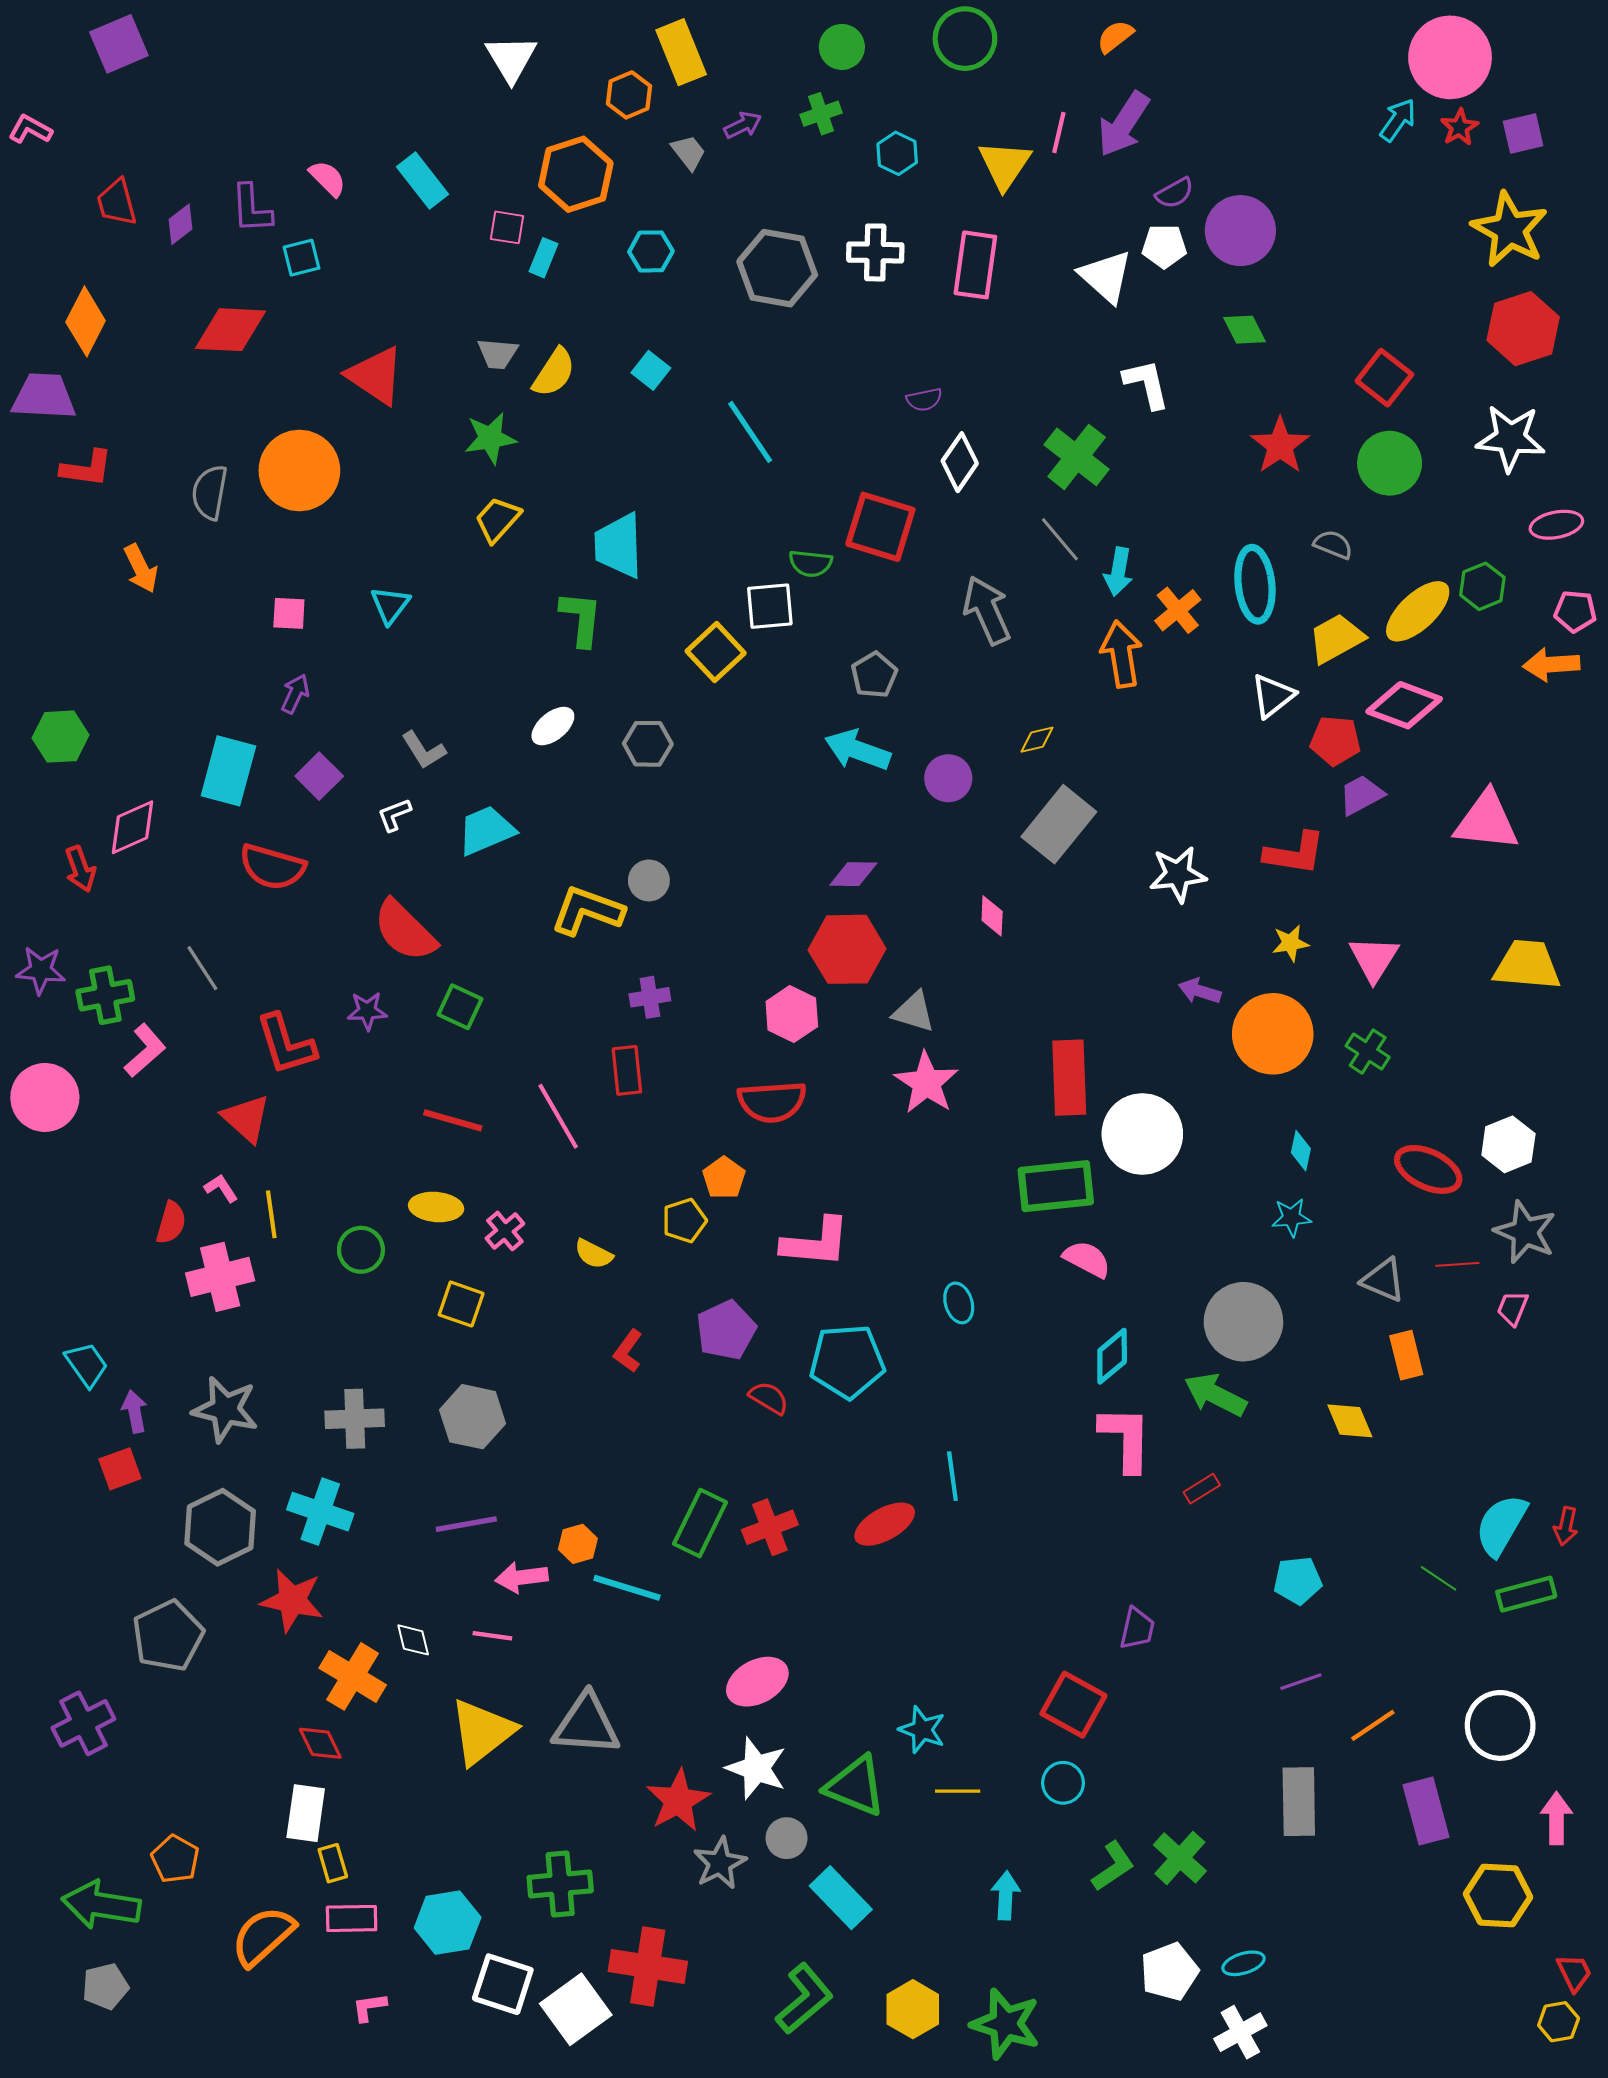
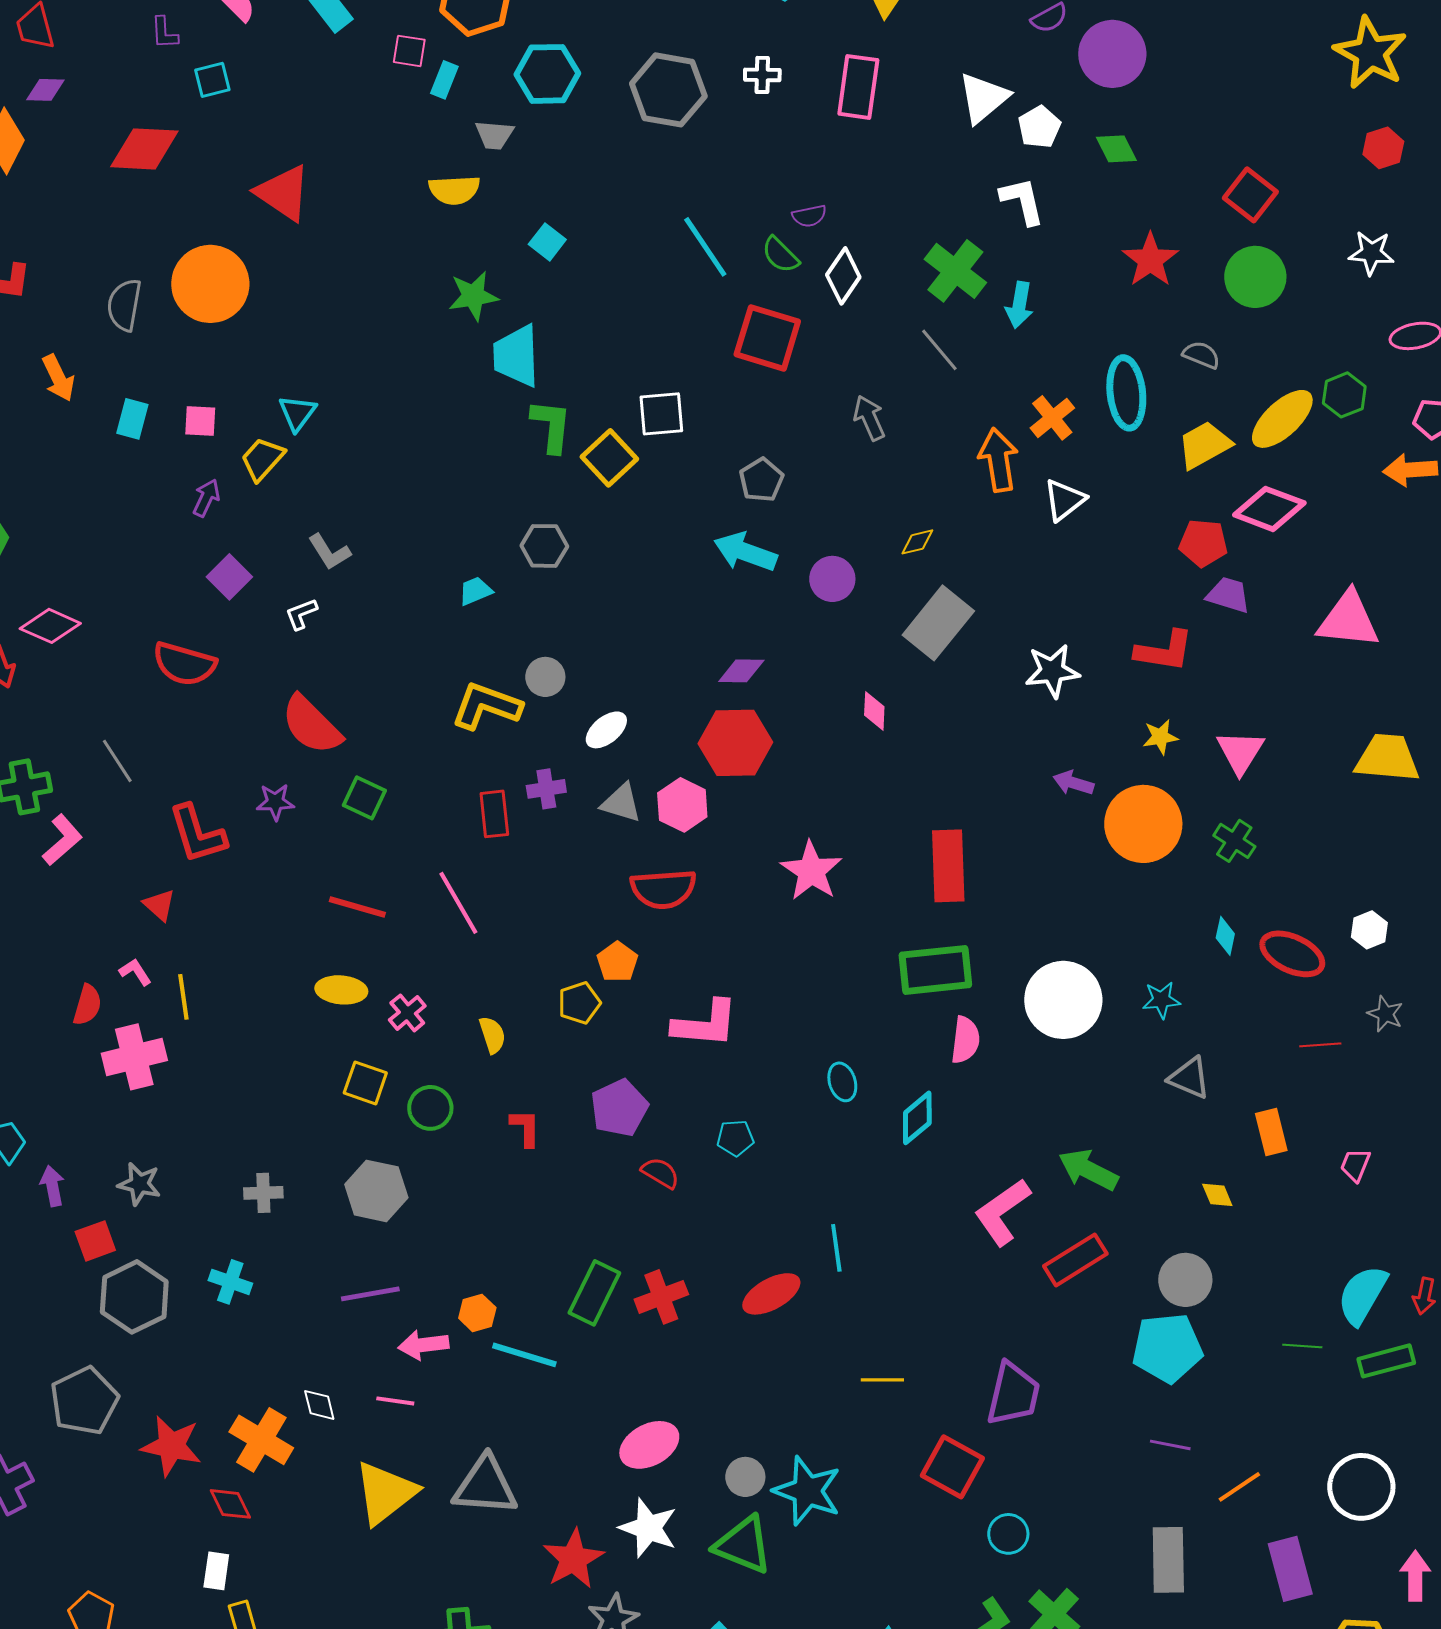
purple L-shape: (251, 209) -> (164, 33), size x0.7
purple diamond: (180, 224) -> (45, 90), moved, turned 39
white pentagon: (1164, 246) -> (1039, 127), moved, turned -30
cyan hexagon: (651, 251) -> (547, 74), size x1.5
white cross: (875, 252) -> (762, 75), size x0.7
white triangle: (1106, 276) -> (983, 98), turned 38
red hexagon: (1523, 329) -> (1383, 148), size x0.6
gray trapezoid: (498, 354) -> (494, 135), moved
cyan square: (651, 370) -> (547, 242), moved
yellow semicircle: (554, 372) -> (454, 190), turned 54
cyan line: (750, 432) -> (705, 247), moved
green star: (490, 438) -> (473, 296), moved
white star: (1511, 438) -> (1371, 253), size x0.7
yellow trapezoid: (498, 520) -> (262, 459), moved
green semicircle: (811, 563) -> (780, 255), moved, turned 39
cyan arrow: (1118, 572) -> (1019, 305), moved
gray arrow: (987, 610) -> (869, 418), size x0.7
green L-shape: (581, 619) -> (551, 426), moved
white triangle: (1273, 696) -> (1064, 500), moved
white ellipse: (553, 726) -> (606, 730), moved
cyan rectangle: (228, 771) -> (132, 419), moved, size x0.6
purple trapezoid: (1361, 795) -> (1228, 595), turned 45
pink diamond: (132, 827) -> (50, 626), turned 48
cyan trapezoid: (486, 830) -> (475, 591), moved, size x0.6
gray triangle: (914, 1012) -> (621, 803), moved
red rectangle: (627, 1070) -> (494, 814), moved
red triangle: (246, 1118) -> (159, 905), size x0.7
white circle: (1142, 1134) -> (1063, 1000), moved
white hexagon: (1508, 1144) -> (1369, 930), size x0.7
cyan diamond: (1301, 1151) -> (1225, 936), moved
gray star: (1525, 1232) -> (1385, 1014), size x0.6
green circle: (361, 1250) -> (430, 1108), moved
yellow semicircle: (594, 1254) -> (492, 1035), turned -135
pink semicircle: (1087, 1259) -> (965, 1040), turned 69
gray triangle: (1383, 1280) -> (1189, 1078), moved
pink trapezoid: (1513, 1308) -> (1355, 1165), moved
gray circle: (1243, 1322) -> (1185, 1280), moved, size x0.7
red L-shape: (628, 1351) -> (525, 1128), turned 144
cyan diamond: (1112, 1356) -> (917, 1118), moved
cyan pentagon: (847, 1361) -> (735, 1138), size x0.5
gray star: (225, 1409) -> (139, 1184), size x0.7
gray cross: (355, 1419) -> (263, 1193), size x0.7
yellow diamond: (1350, 1421) -> (1217, 1195), size x0.7
pink L-shape: (1126, 1439) -> (1002, 1212), turned -126
red square: (120, 1469) -> (95, 1241), moved
red rectangle: (1202, 1489) -> (1075, 1260), size x1.8
cyan cross: (320, 1512) -> (230, 1282), size x0.7
green line: (1439, 1578) -> (1302, 1346), turned -30
cyan pentagon: (1298, 1580) -> (1167, 1348), size x1.5
red star: (292, 1600) -> (171, 1446), moved
purple trapezoid: (1137, 1628) -> (1013, 1394), size x1.6
purple line: (1301, 1682) -> (1170, 1445), turned 30
cyan star: (922, 1730) -> (807, 1491), size x1.5
cyan circle: (1063, 1783) -> (1008, 1534), moved
yellow line: (958, 1791) -> (882, 1380), moved
white rectangle: (306, 1813) -> (216, 1571), size x0.7
gray circle: (787, 1838) -> (745, 1477), moved

